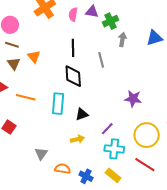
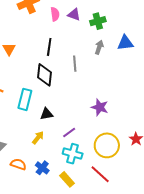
pink semicircle: (73, 14) -> (55, 14), turned 152
green cross: (111, 21) -> (98, 21), moved
blue triangle: (154, 38) -> (125, 43), moved
yellow arrow: (77, 139) -> (38, 138), turned -48
blue cross: (86, 176) -> (42, 168), moved

